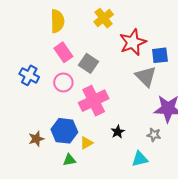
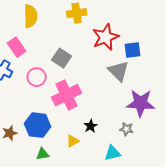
yellow cross: (104, 18) -> (77, 13), turned 30
pink rectangle: (63, 52) -> (17, 47), moved
yellow triangle: (87, 143) -> (73, 141), moved

